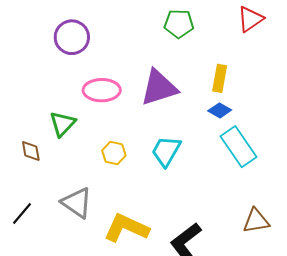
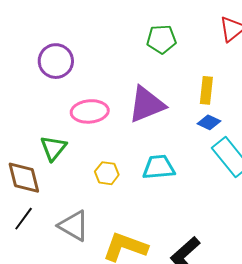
brown diamond: (31, 151) -> (24, 178), size x1.6
cyan trapezoid: (166, 151) -> (159, 167), turned 60
black line: (22, 214) -> (24, 219), moved

